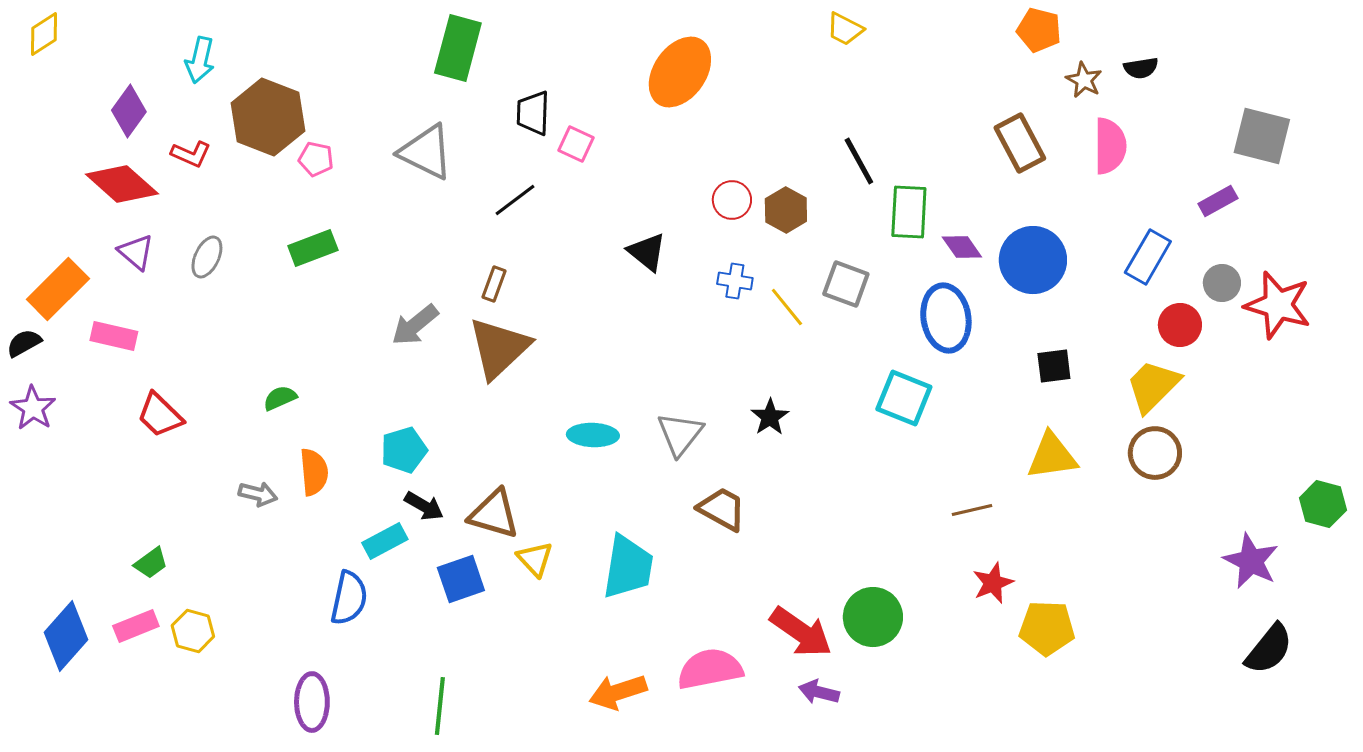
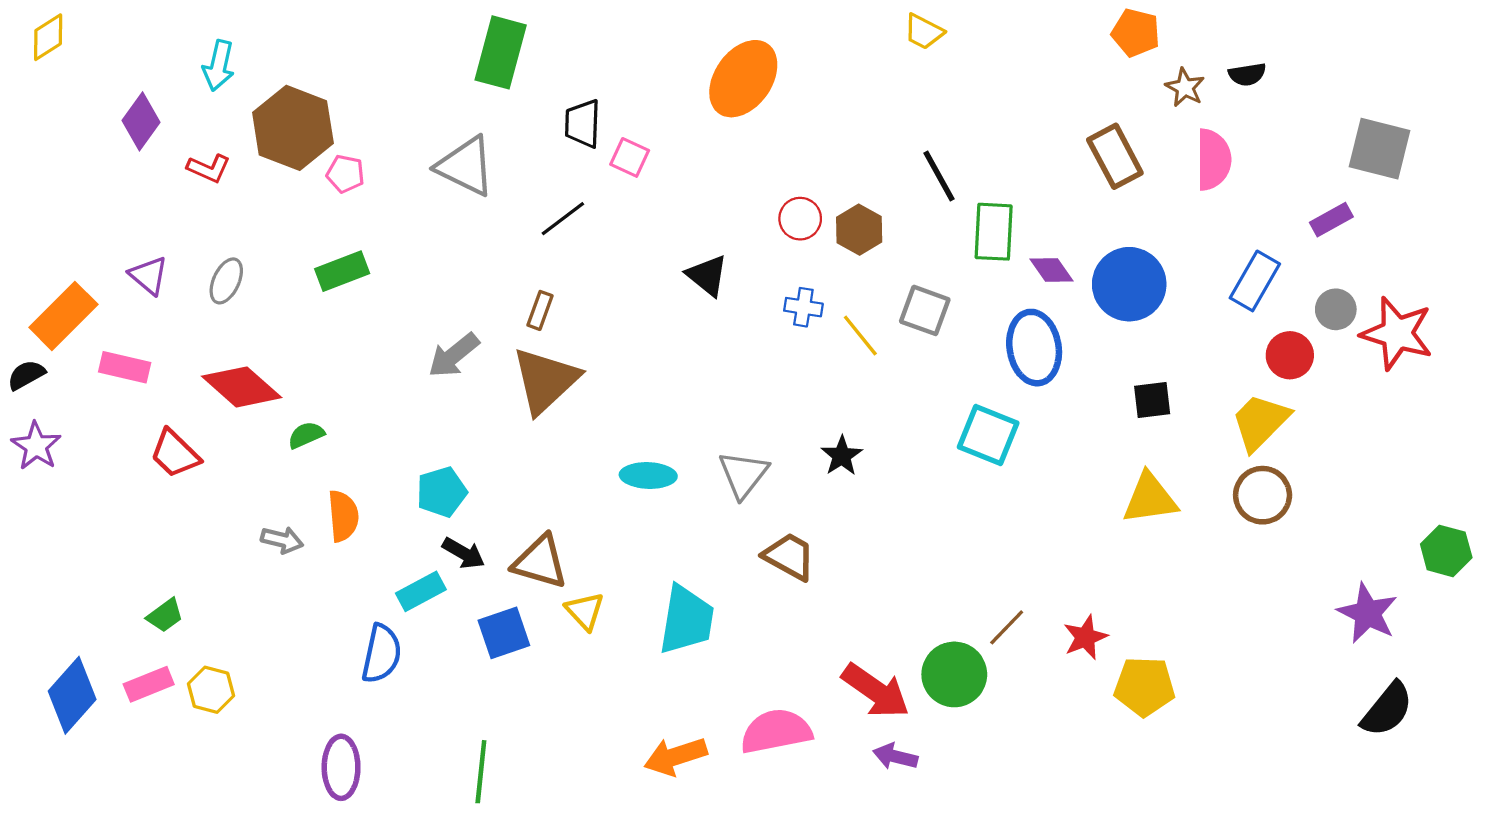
red diamond: (122, 184) -> (242, 387), moved
brown line: (972, 510) -> (1007, 627), moved, turned -33

